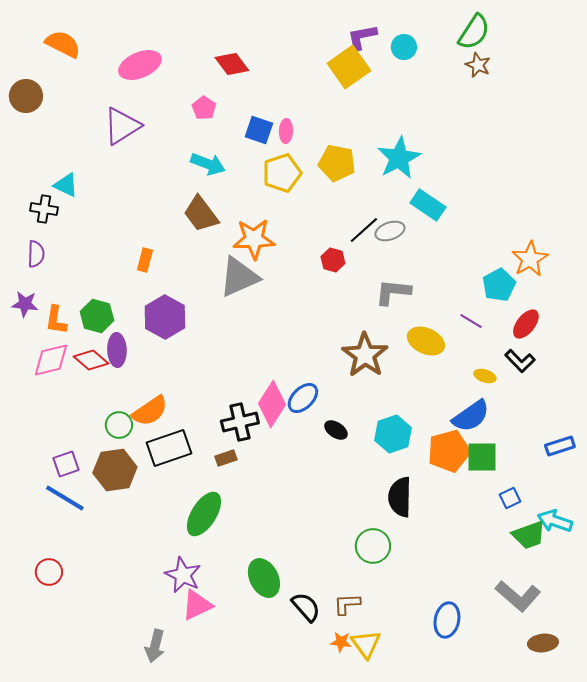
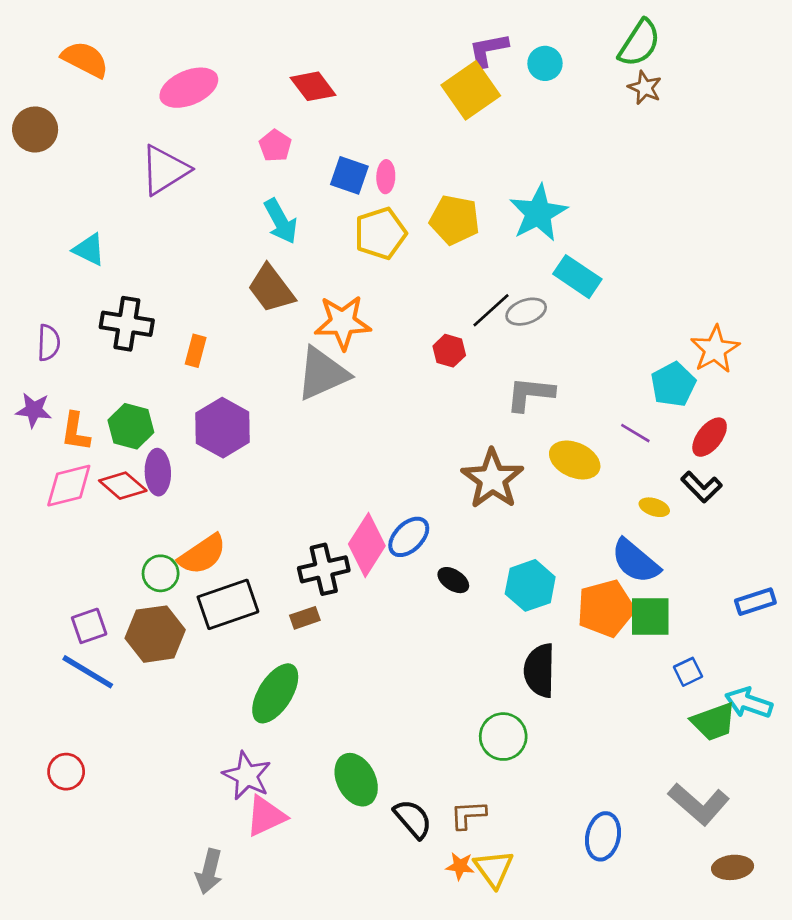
cyan arrow: (208, 164) -> (281, 221), turned 40
black cross: (44, 209) -> (127, 324), moved, size x1.4
blue semicircle: (471, 416) -> (635, 561), turned 75

